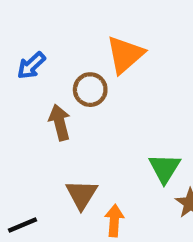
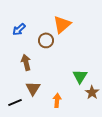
brown arrow: (60, 122) -> (26, 62), moved
brown triangle: (81, 194) -> (33, 88), moved

